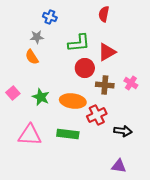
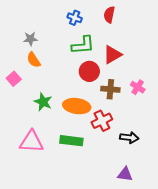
blue cross: (50, 17) -> (75, 18), moved
gray star: (37, 37) -> (30, 39), moved
pink square: (13, 93) -> (14, 79), moved

